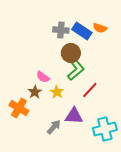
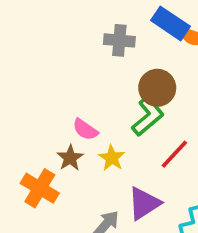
blue rectangle: (82, 31) -> (170, 23), moved
brown circle: (71, 53) -> (157, 88), moved
purple triangle: (74, 116) -> (144, 203), turned -36

